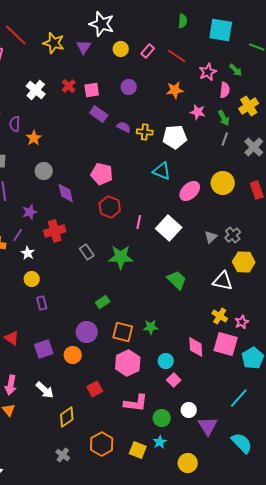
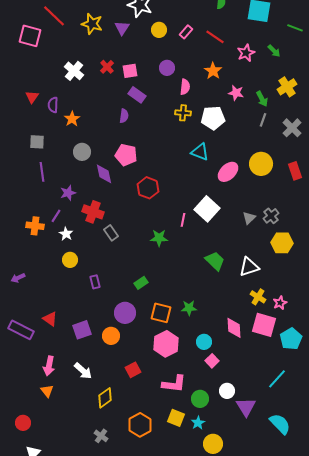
orange star: (175, 90) -> (213, 71), turned -30
pink semicircle: (225, 90) -> (185, 87), moved
purple semicircle: (124, 127) -> (124, 116), moved, turned 72
pink pentagon: (102, 174) -> (126, 155), moved
pink line: (139, 222) -> (183, 220), moved
red cross: (55, 231) -> (93, 212), turned 35
gray rectangle: (87, 252) -> (111, 233), moved
green star: (121, 257) -> (159, 238), size x0.7
white triangle: (223, 281) -> (249, 267), moved, turned -30
purple rectangle: (42, 303) -> (95, 282), moved
yellow square: (138, 450) -> (176, 418), moved
yellow circle: (188, 463) -> (213, 444), moved

